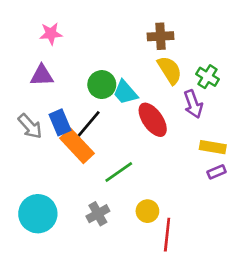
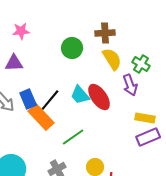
green circle: (102, 85) -> (72, 48), moved
cyan trapezoid: (125, 92) -> (80, 95), moved
purple rectangle: (217, 172) -> (148, 137), size x1.6

